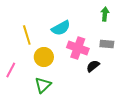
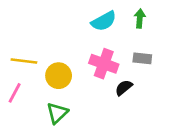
cyan semicircle: (61, 28) -> (104, 21), moved
yellow line: (27, 35) -> (24, 61), moved, turned -66

